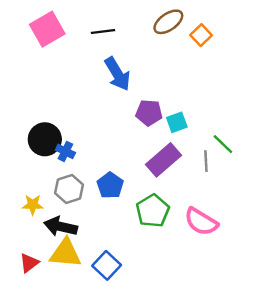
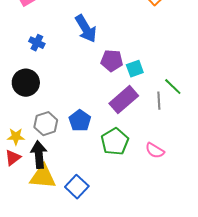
blue cross: (65, 151) -> (37, 43), moved
pink semicircle: (201, 222) -> (155, 151), size x0.7
black arrow: (61, 227) -> (39, 155), turned 72
red triangle: (29, 263) -> (13, 158), moved

